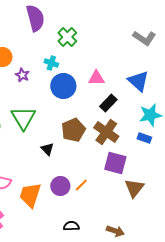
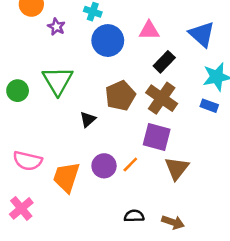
black triangle: (47, 149) -> (88, 119), turned 32
purple square: (115, 163) -> (157, 137), moved
brown triangle: (134, 188) -> (177, 168), moved
black semicircle: (71, 226) -> (134, 216), moved

